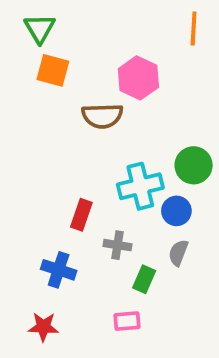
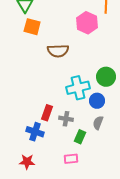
pink hexagon: (138, 78) -> (87, 23), moved
red rectangle: (81, 215) -> (47, 113), moved

